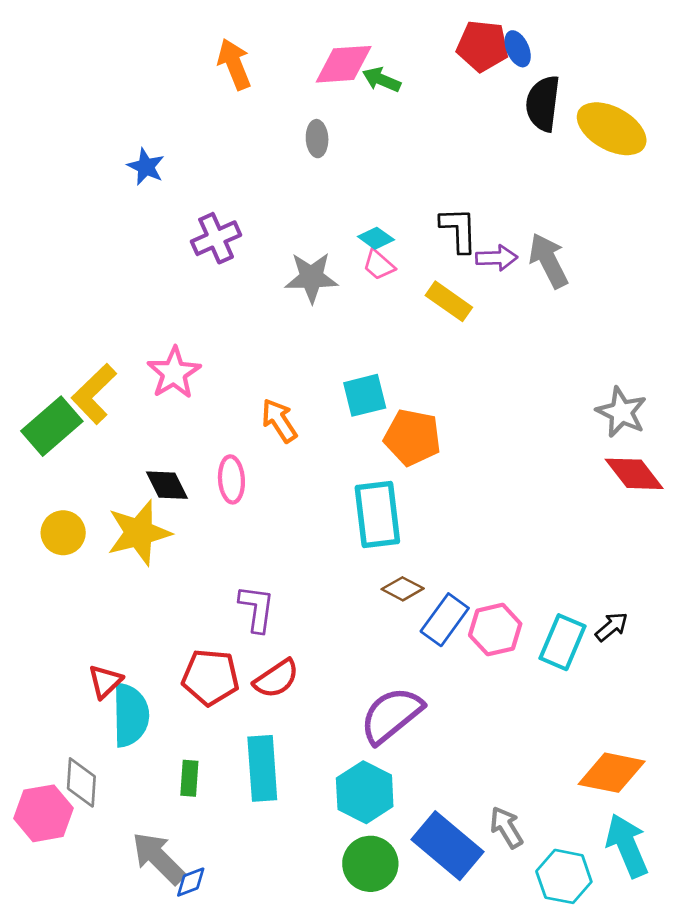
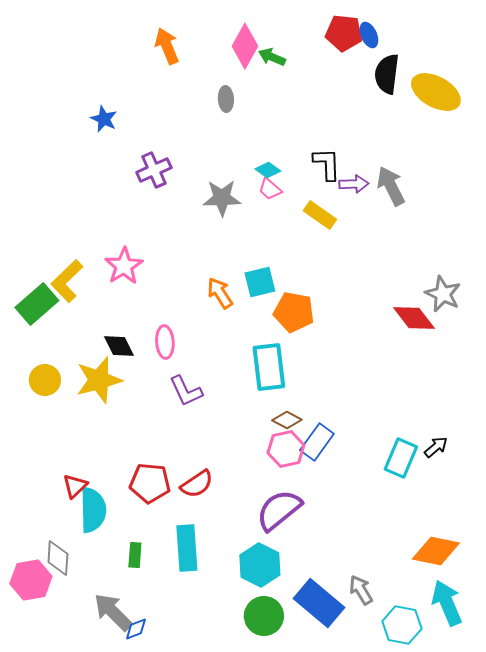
pink diamond: (344, 64) -> (245, 46), turned -57
orange arrow: (279, 421) -> (220, 293), moved
red diamond: (634, 474) -> (414, 318), moved
purple L-shape: (257, 609) -> (186, 391), moved, turned 147
pink hexagon: (495, 630) -> (286, 449), moved

